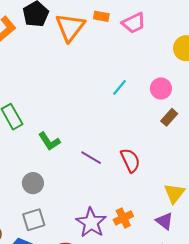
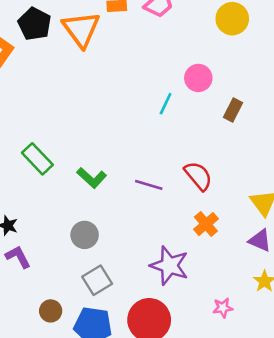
cyan line: (120, 87) -> (166, 104), moved
pink circle: (161, 89) -> (198, 78), moved
orange cross: (123, 218) -> (206, 224), moved

